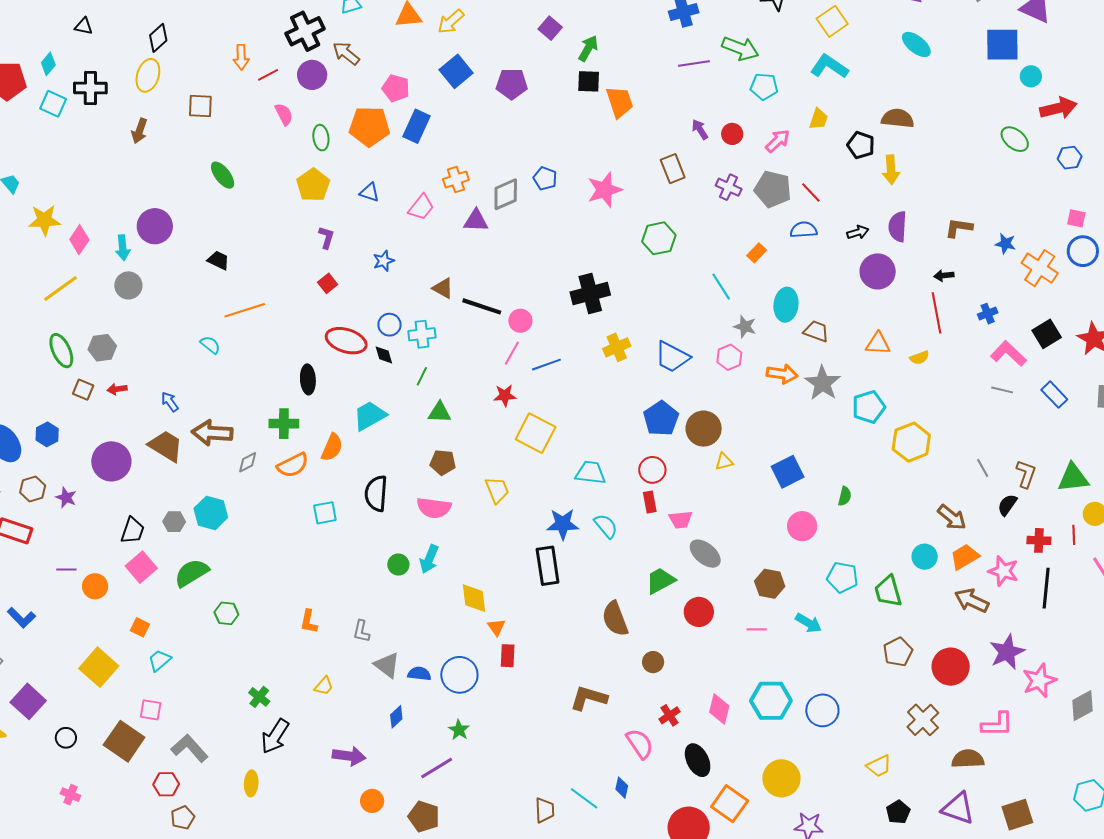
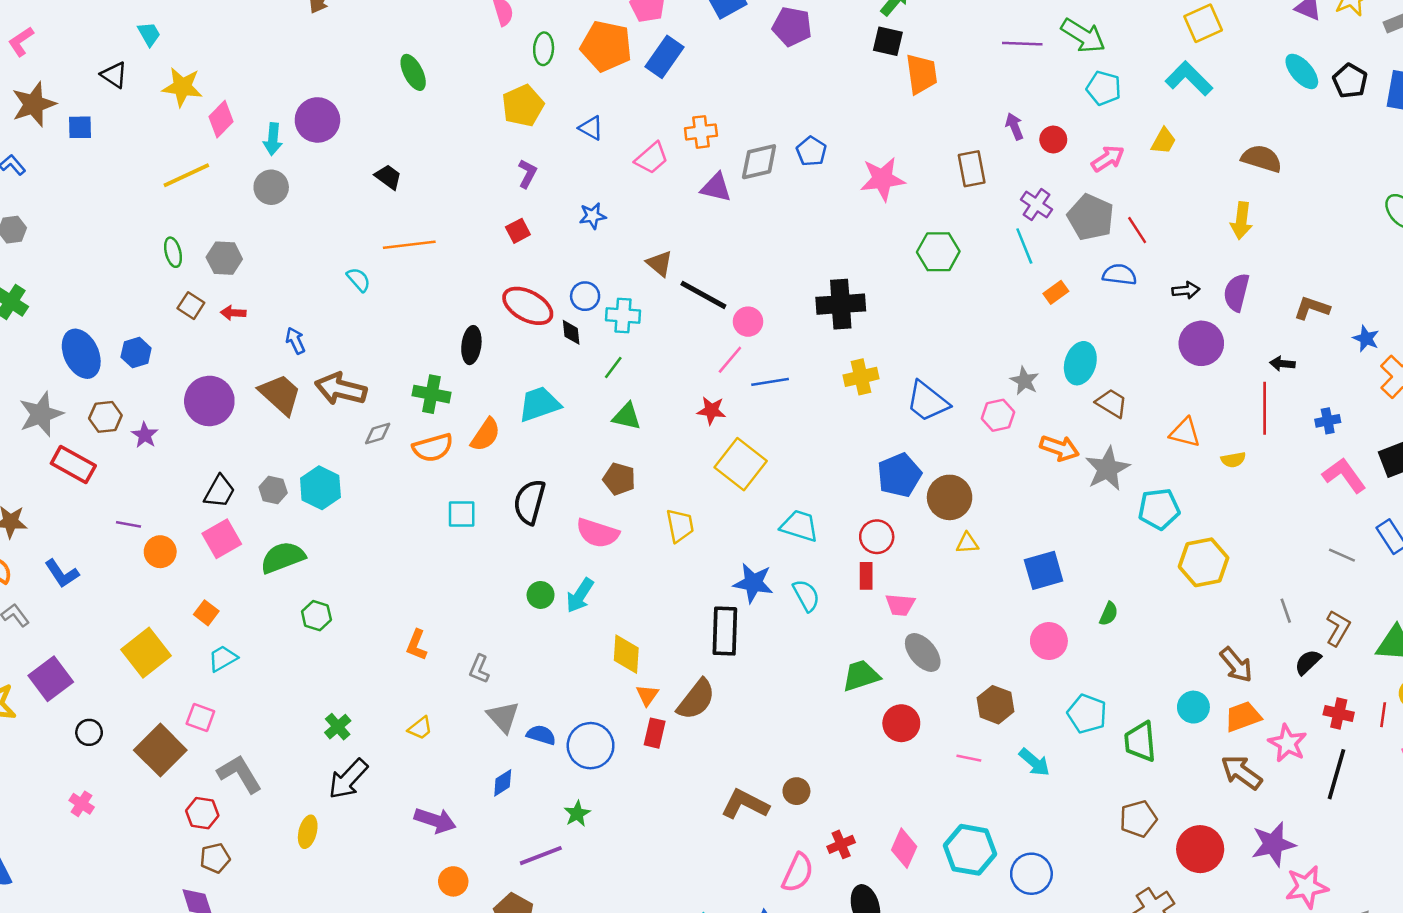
black pentagon: (861, 145) -> (1350, 81), moved
cyan line: (721, 287) -> (1024, 246), moved
green ellipse: (61, 351) -> (173, 252), size x0.7
gray line: (1002, 390) -> (1342, 555), moved
brown semicircle: (615, 619) -> (696, 699), moved, turned -132
brown circle: (653, 662) -> (796, 791), moved
pink semicircle: (640, 744) -> (798, 873), turned 48

